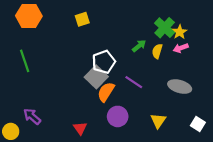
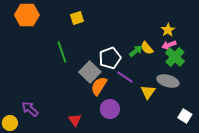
green cross: (165, 28) -> (175, 57), moved
green arrow: (139, 46) -> (136, 51), moved
yellow semicircle: (157, 51) -> (147, 48), turned -56
green line: (25, 61) -> (62, 52), moved
white pentagon: (104, 62) -> (110, 58), moved
yellow triangle: (158, 121) -> (148, 92), moved

